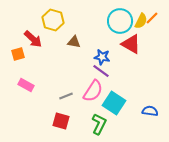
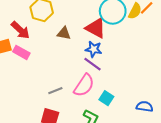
red triangle: (131, 44) -> (96, 28), moved
pink rectangle: (26, 85) -> (21, 52), moved
cyan square: (114, 103) -> (106, 98), size x0.6

